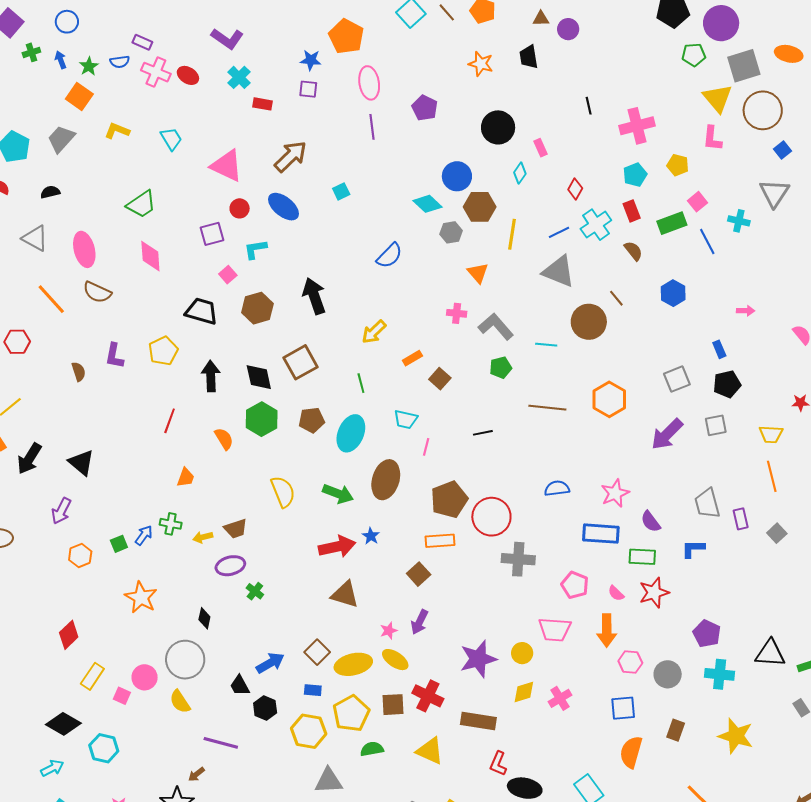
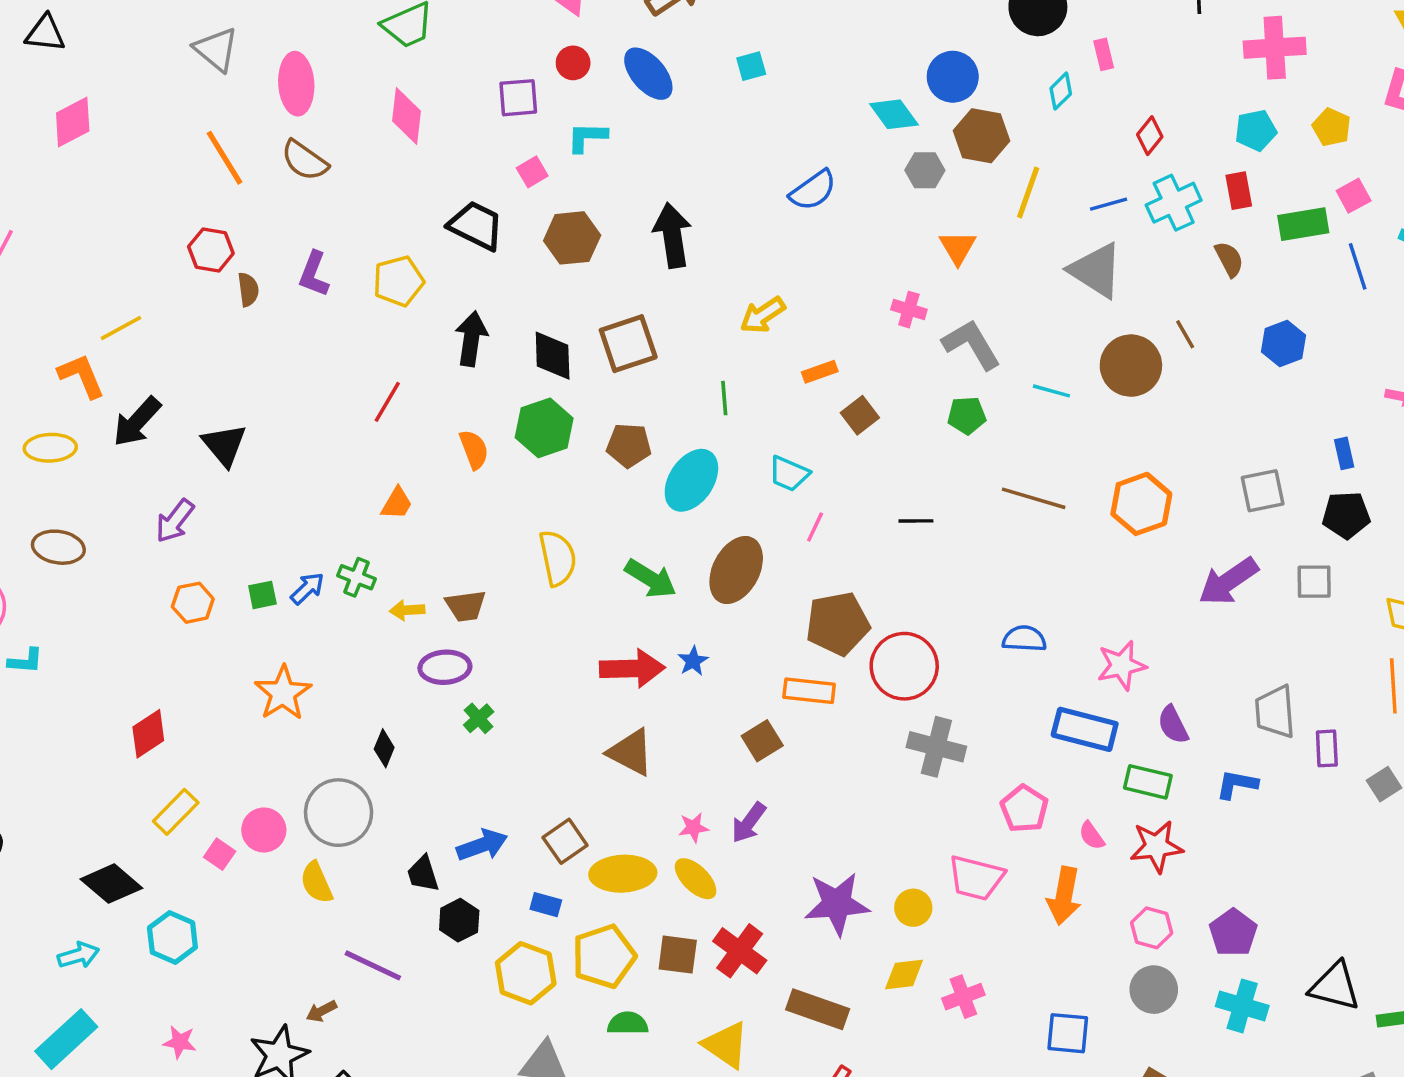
red hexagon: (17, 342) -> (211, 250), moved
pink hexagon: (630, 662) -> (1152, 928), moved

